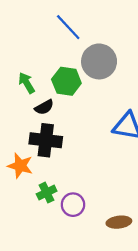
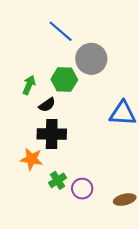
green arrow: (27, 83) -> (29, 85), turned 60

